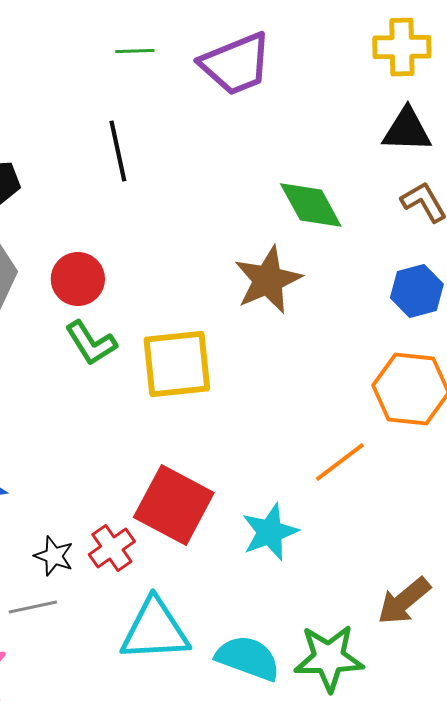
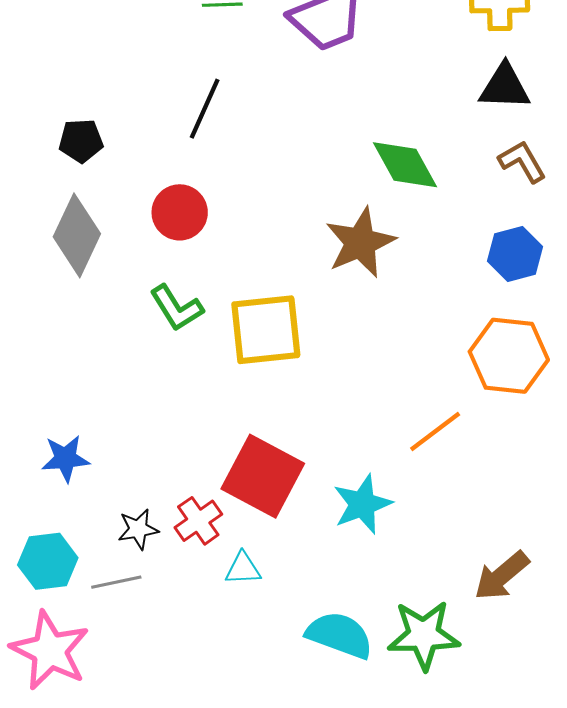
black line: (118, 151) -> (205, 109), turned 36
red circle: (78, 279) -> (180, 212), moved
black star: (54, 556) -> (138, 529), turned -30
cyan triangle: (155, 630) -> (243, 569), moved, size x0.5

